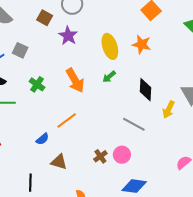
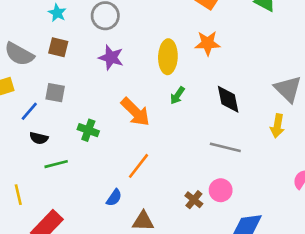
brown square: (45, 18) -> (58, 47), moved
yellow ellipse: (110, 46) -> (168, 57), turned 35
yellow arrow: (169, 110) -> (277, 126), moved

